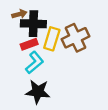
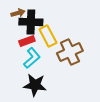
brown cross: (75, 38) -> (70, 52), moved
yellow rectangle: (52, 39) -> (48, 36), turned -45

